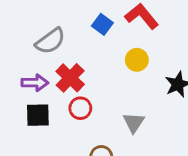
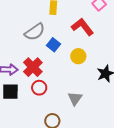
blue square: (102, 24) -> (54, 45), moved
gray semicircle: (50, 41) -> (35, 32), moved

